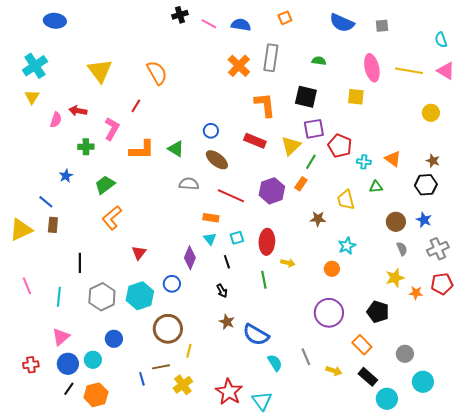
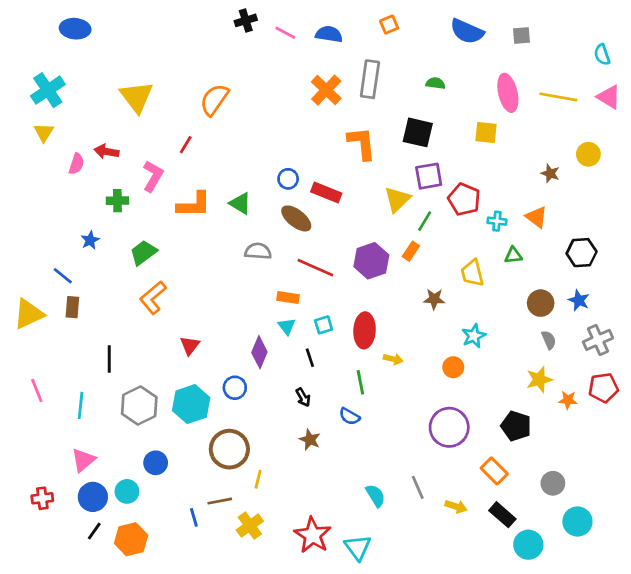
orange semicircle: (157, 73) -> (214, 100), turned -115
red rectangle: (255, 141) -> (326, 192), moved
brown star: (433, 161) -> (550, 173), moved
blue semicircle: (256, 335) -> (349, 416), moved, size x0.6

